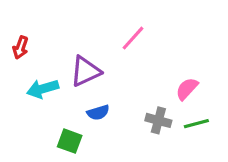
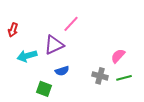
pink line: (133, 38) -> (71, 24), moved

